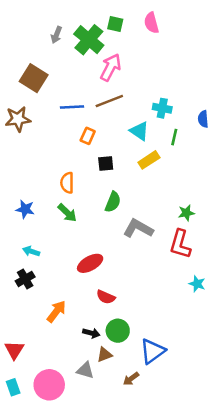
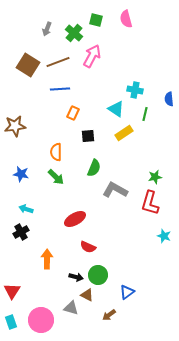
green cross: (89, 40) -> (74, 33), size x0.7
brown line: (109, 101) -> (58, 62), moved
brown star: (18, 119) -> (15, 126), moved
orange arrow: (56, 311) -> (47, 259), turned -36
blue triangle: (153, 351) -> (127, 292), size x0.7
brown triangle: (104, 355) -> (87, 295), turned 48

